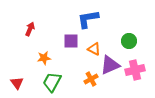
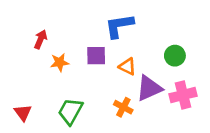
orange star: (44, 58) -> (60, 62), moved
orange cross: (91, 79) -> (123, 107), turned -32

